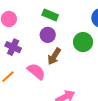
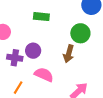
purple circle: (48, 35) -> (33, 51), moved
brown arrow: (54, 56) -> (69, 54), moved

